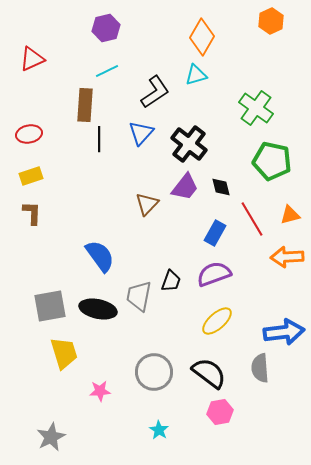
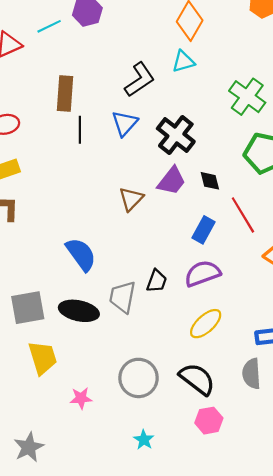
cyan line: (107, 71) -> (49, 26), moved

